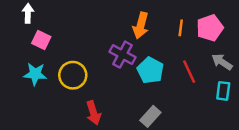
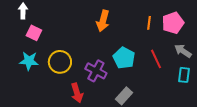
orange arrow: (141, 25) -> (103, 21), moved
purple cross: (122, 55) -> (96, 71), moved

